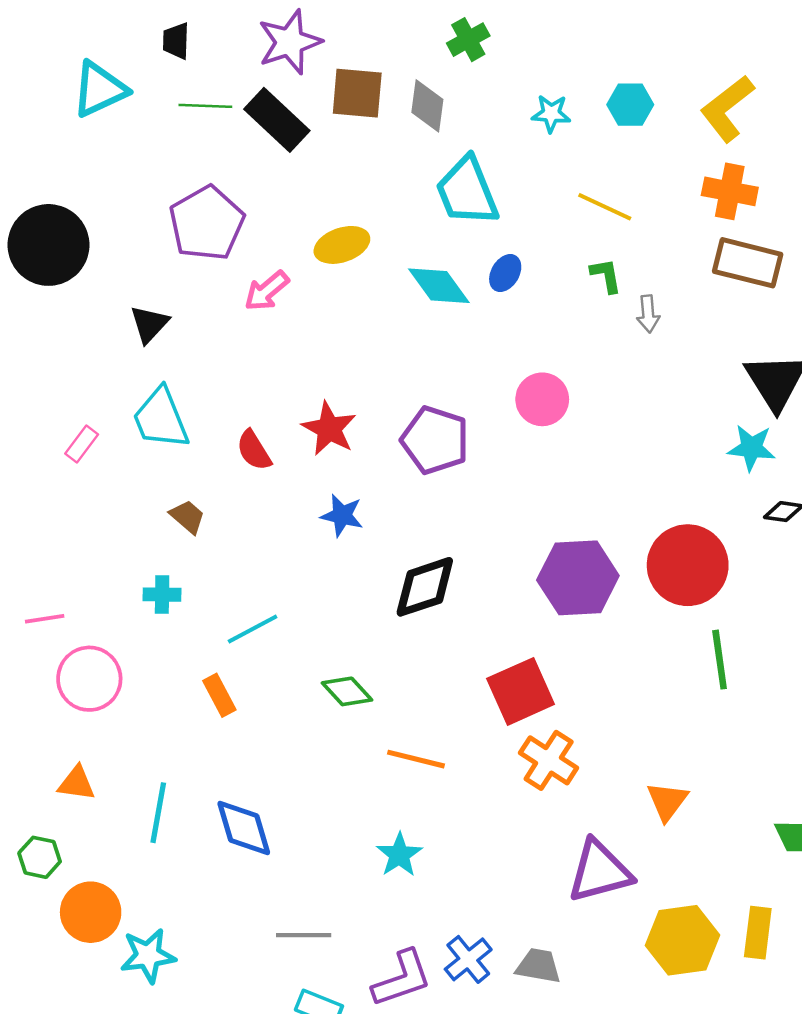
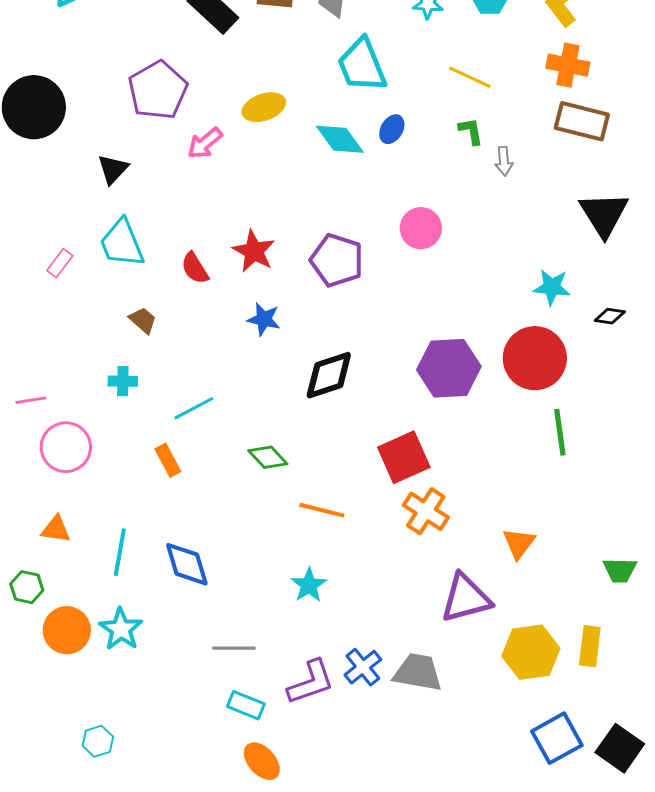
cyan star: (751, 448) -> (552, 287), moved
cyan star: (148, 956) -> (121, 629), moved, turned -30
gray trapezoid: (538, 966) -> (418, 672), size x1.4

